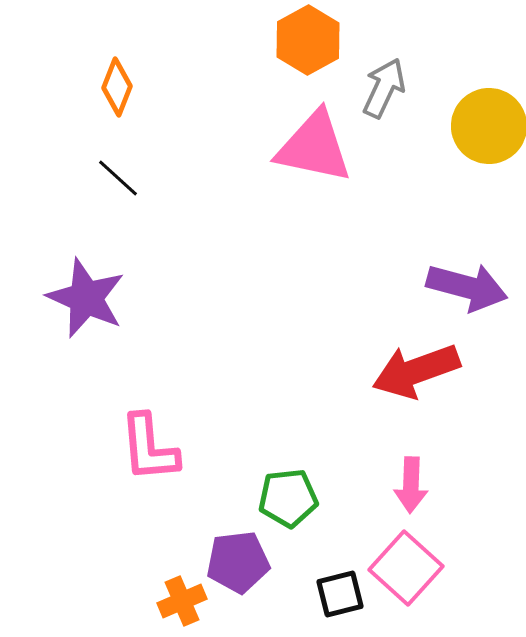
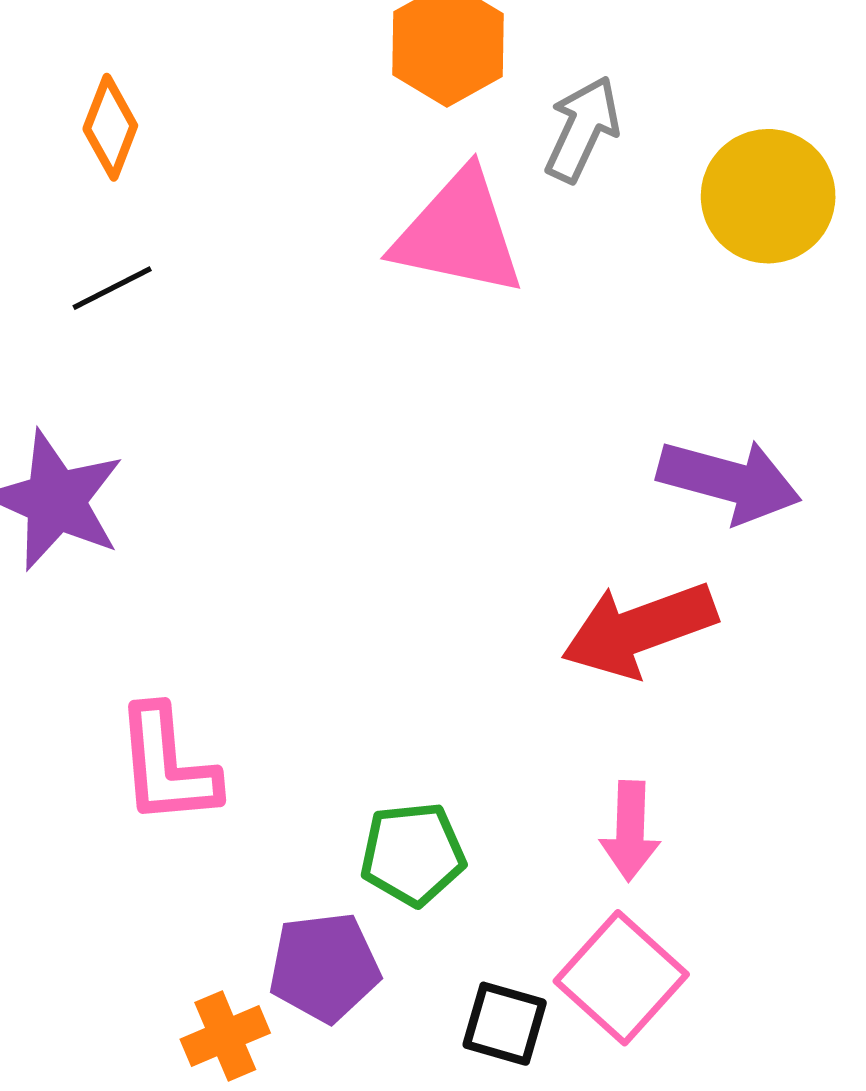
black line: (118, 178) -> (112, 288), turned -69
black square: (340, 594) -> (505, 1024), turned 30

